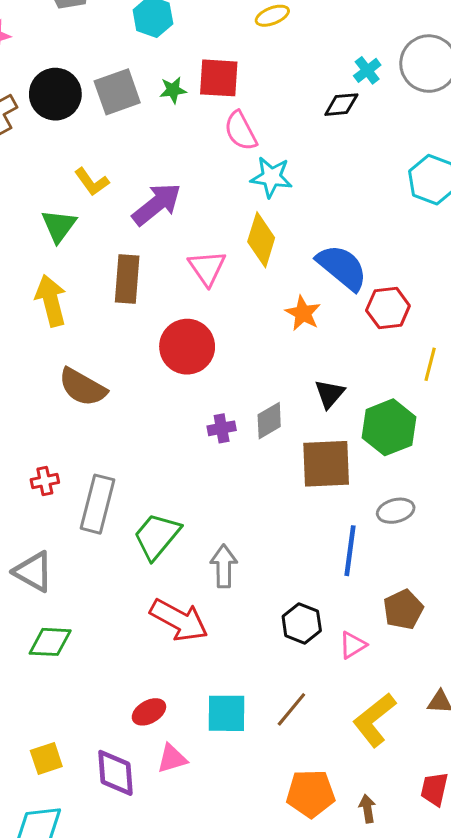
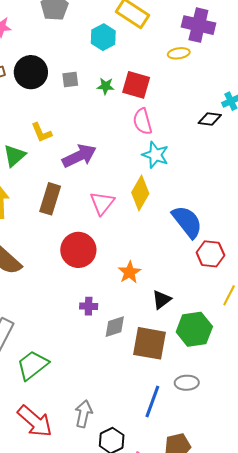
gray square: (117, 92) -> (70, 79), size x0.6
orange star: (303, 313) -> (129, 272), moved
gray diamond: (269, 421) -> (115, 327), moved
gray arrow: (224, 566) -> (84, 414), moved

